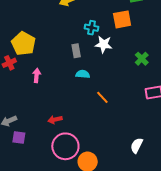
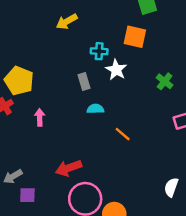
orange square: (122, 19) -> (135, 37), turned 30
white star: (104, 44) -> (116, 70), turned 30
red arrow: (55, 120) -> (69, 168), size x1.5

